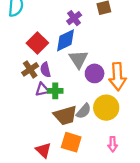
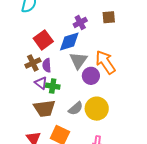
orange arrow: (118, 77) -> (105, 62), moved, turned 140
purple triangle: (42, 89) -> (41, 83), turned 40
brown trapezoid: (65, 115) -> (44, 108), moved

